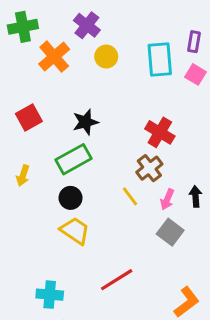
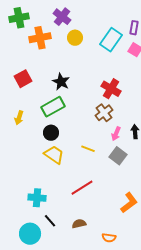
orange cross: (54, 57) -> (40, 38), turned 30
cyan rectangle: (160, 60) -> (111, 40), turned 40
black star: (85, 122) -> (61, 82), turned -30
yellow line: (130, 196) -> (88, 149), moved, turned -32

